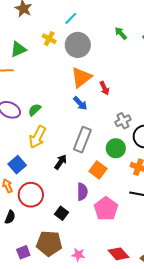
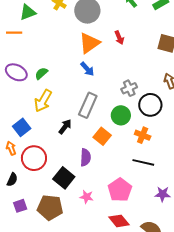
red arrow: (104, 88) -> (119, 38), moved
pink pentagon: (106, 209) -> (120, 190), moved
black square: (62, 213) -> (64, 178), size x1.5
purple square: (23, 252) -> (20, 206), moved
pink star: (78, 255) -> (87, 197), moved

